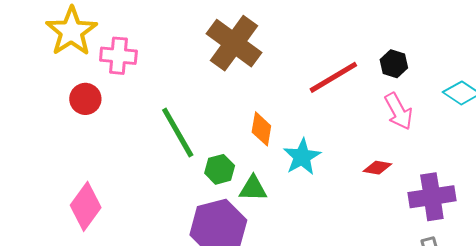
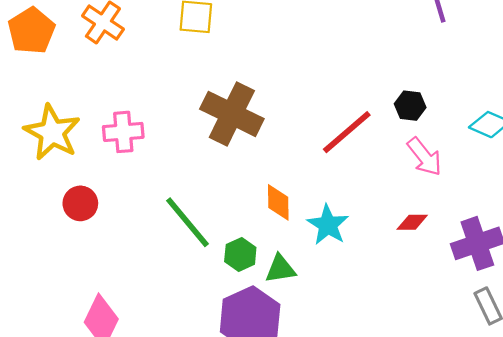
pink cross: (118, 56) -> (123, 132), moved

